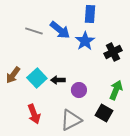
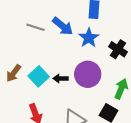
black cross: (113, 52) -> (118, 49), turned -30
purple circle: (79, 90) -> (88, 74), moved, size x1.6

